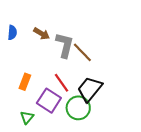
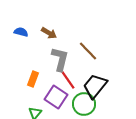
blue semicircle: (12, 33) -> (21, 32), turned -80
gray L-shape: (65, 45) -> (60, 59), moved

